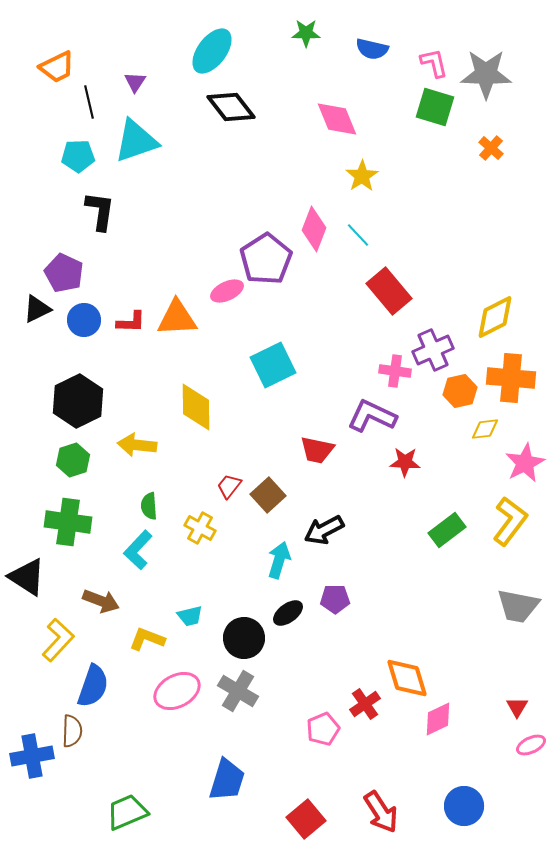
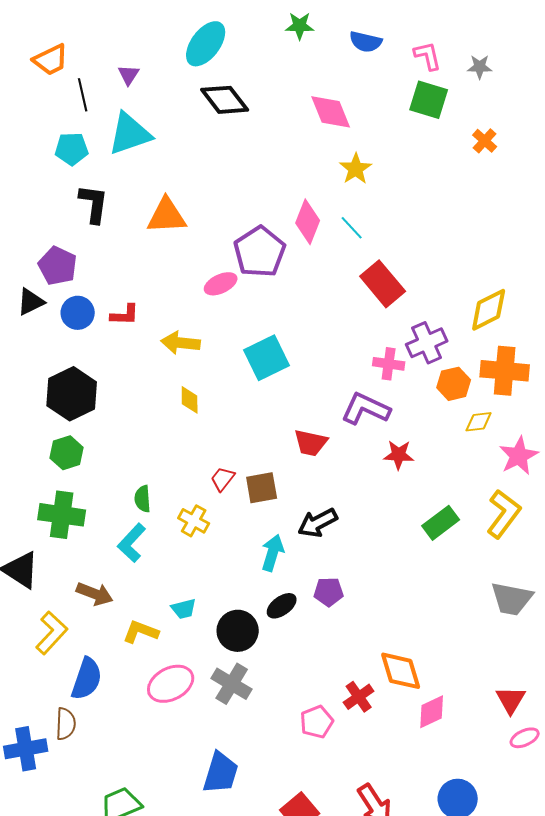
gray star: (486, 74) -> (480, 67), size x0.5
orange triangle: (177, 318) -> (167, 216), moved
yellow diamond: (196, 407) -> (190, 400), size x0.6
yellow arrow: (137, 445) -> (181, 343), moved
brown square: (268, 495) -> (262, 488), turned 32
red triangle: (517, 707) -> (511, 700), size x1.4

